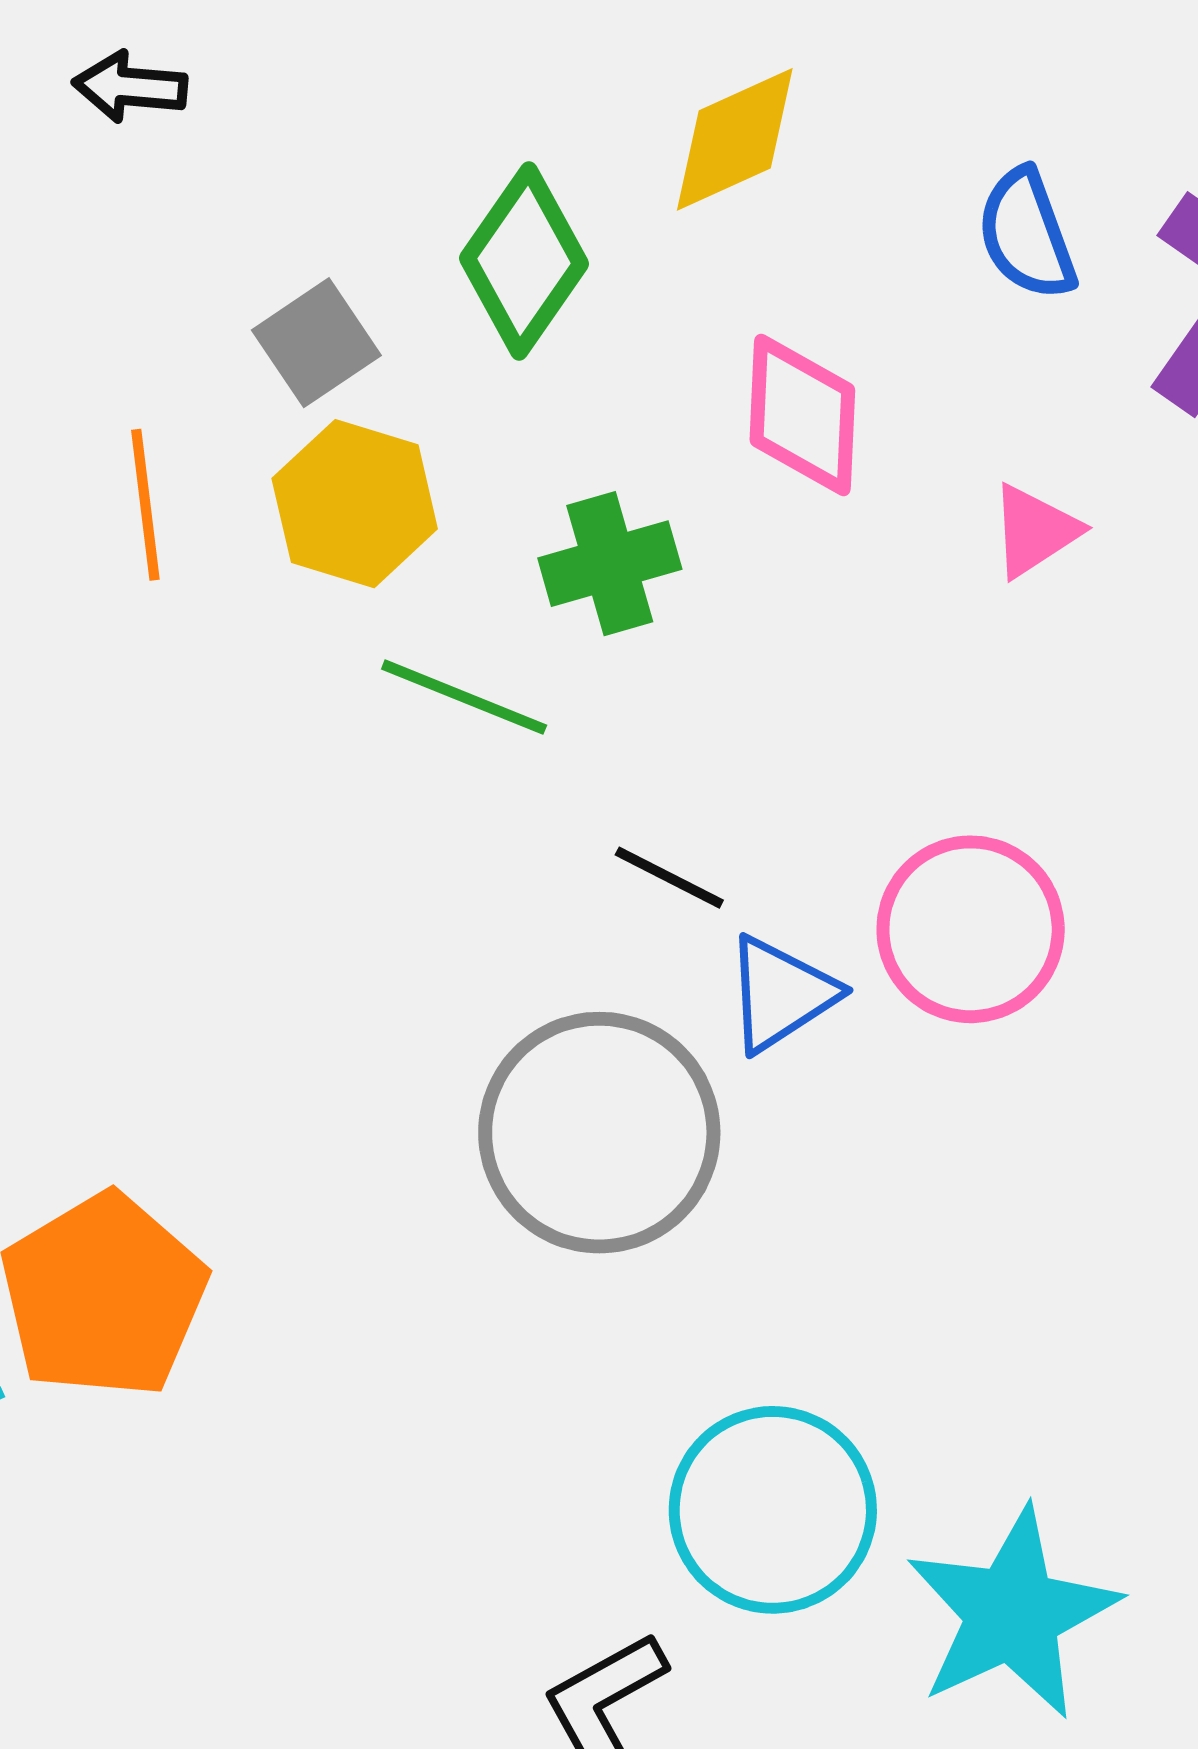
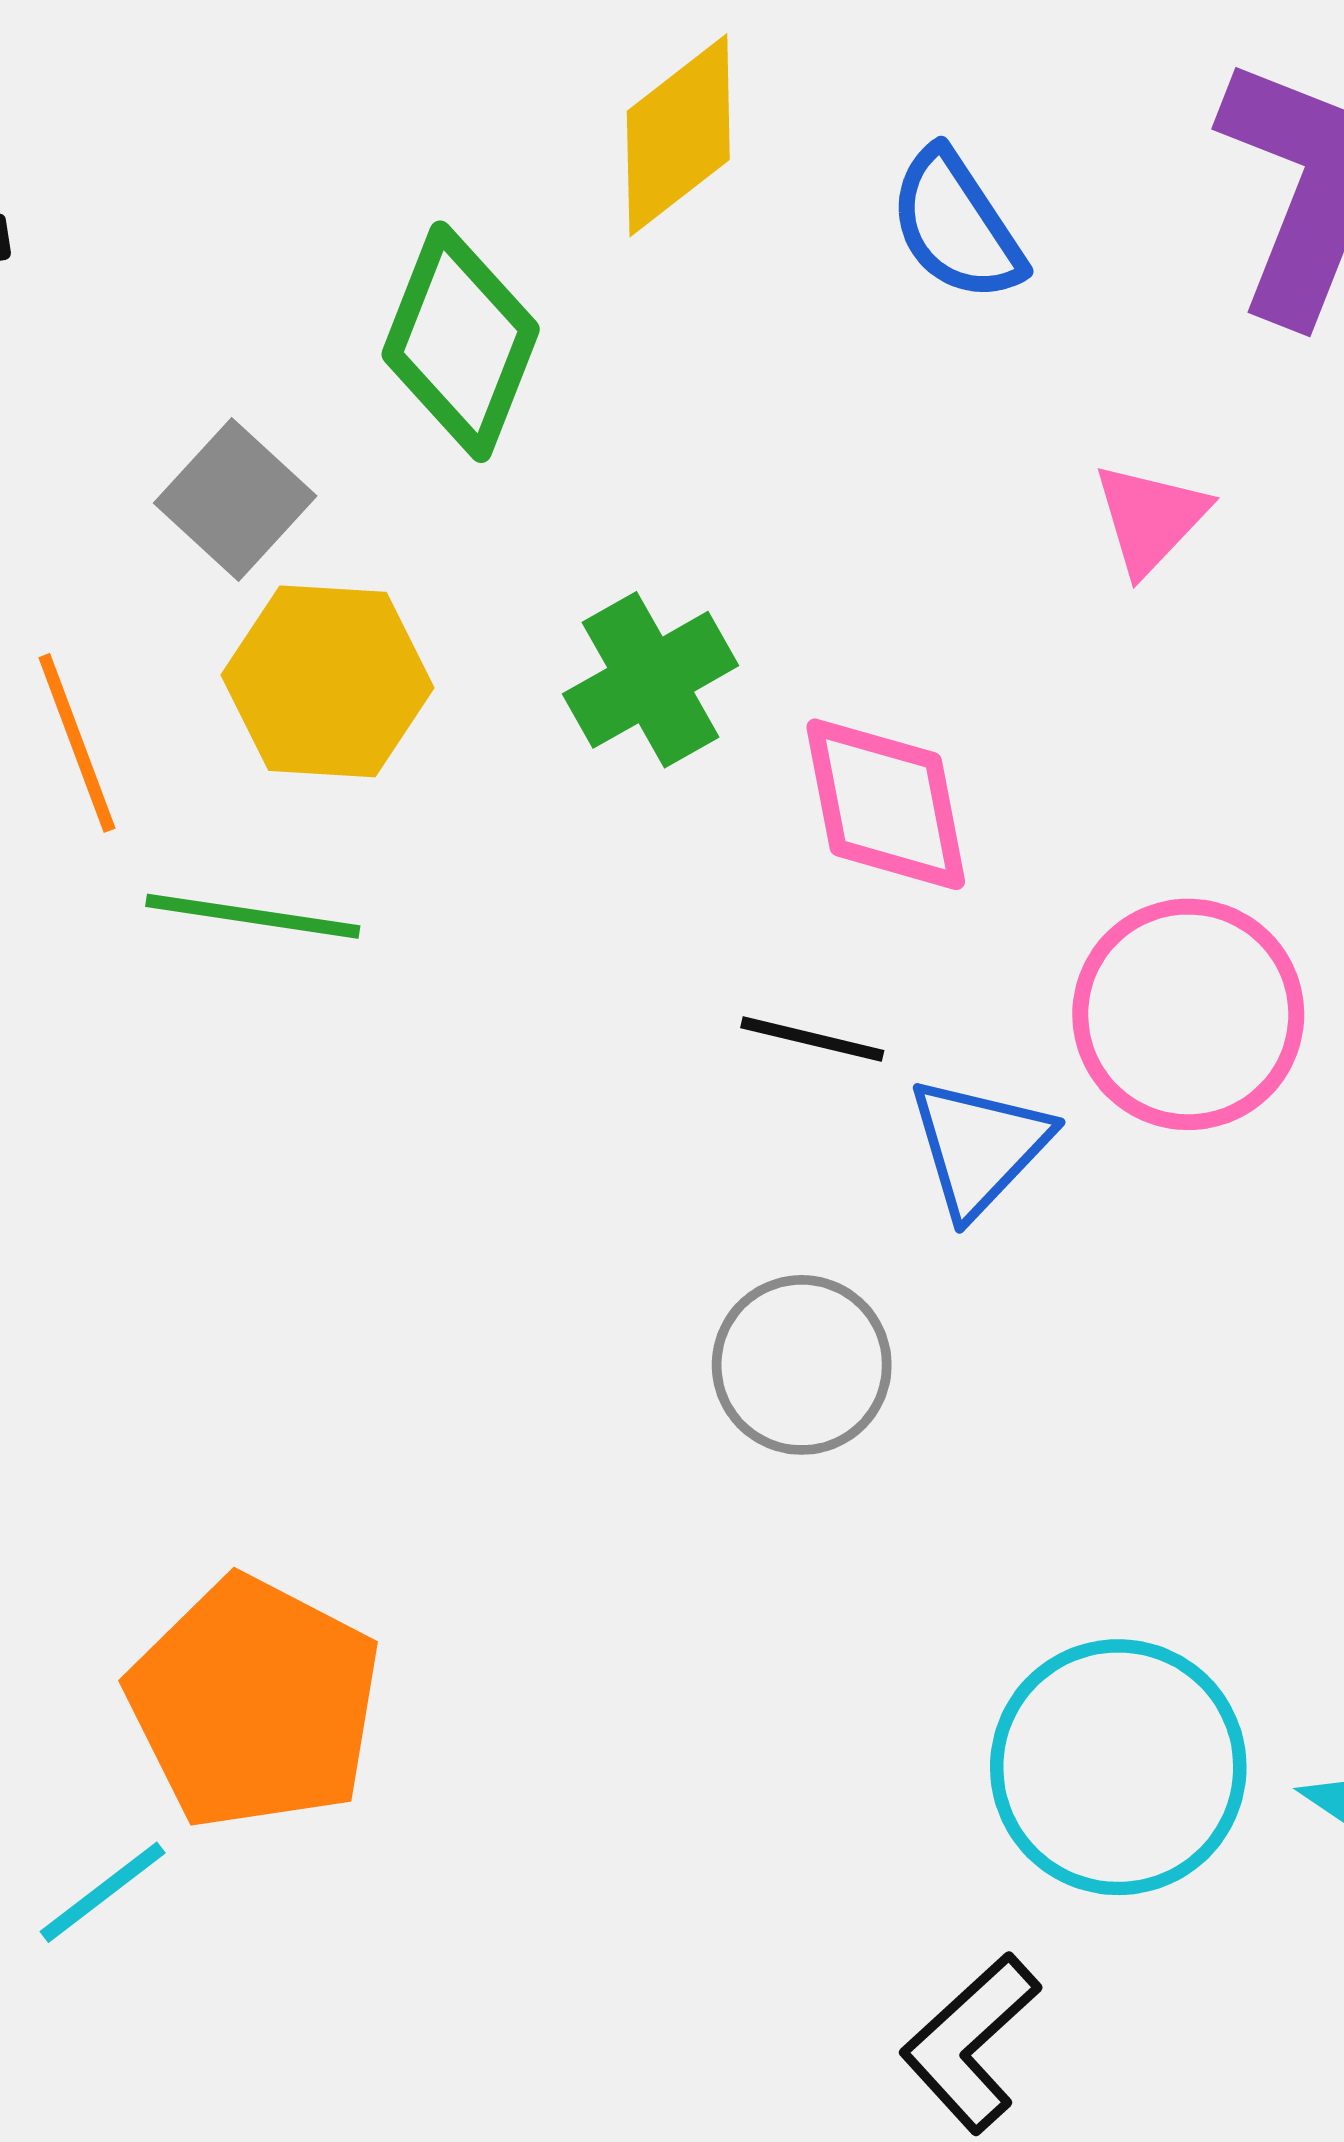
blue semicircle: (1027, 234) -> (956, 225), moved
pink diamond: (802, 415) -> (886, 804), moved
green line: (464, 697) -> (253, 916), moved
gray circle: (599, 1133) -> (802, 1365), size x0.6

